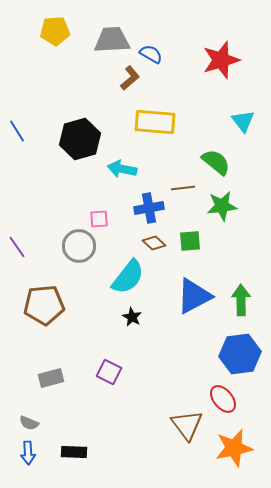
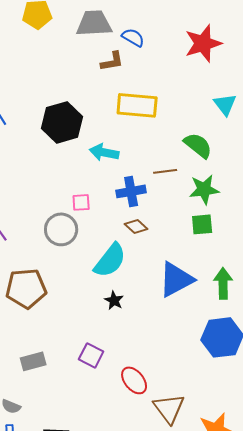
brown L-shape: (130, 78) -> (112, 61), turned 30
green square: (190, 241) -> (202, 224), moved
red ellipse: (223, 399) -> (134, 380), moved

